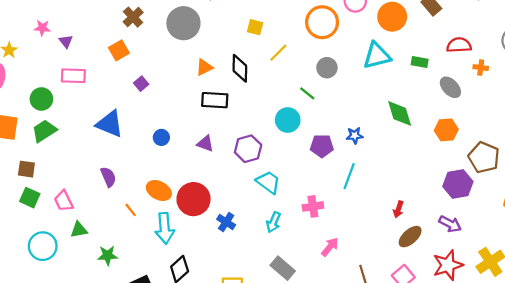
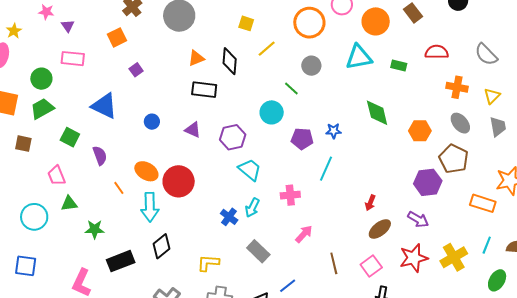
orange cross: (481, 68) -> (457, 87), moved, size x1.5
gray ellipse: (450, 87) -> (460, 123), moved
green square: (30, 198) -> (70, 137), moved
blue cross: (226, 222) -> (229, 217), moved

